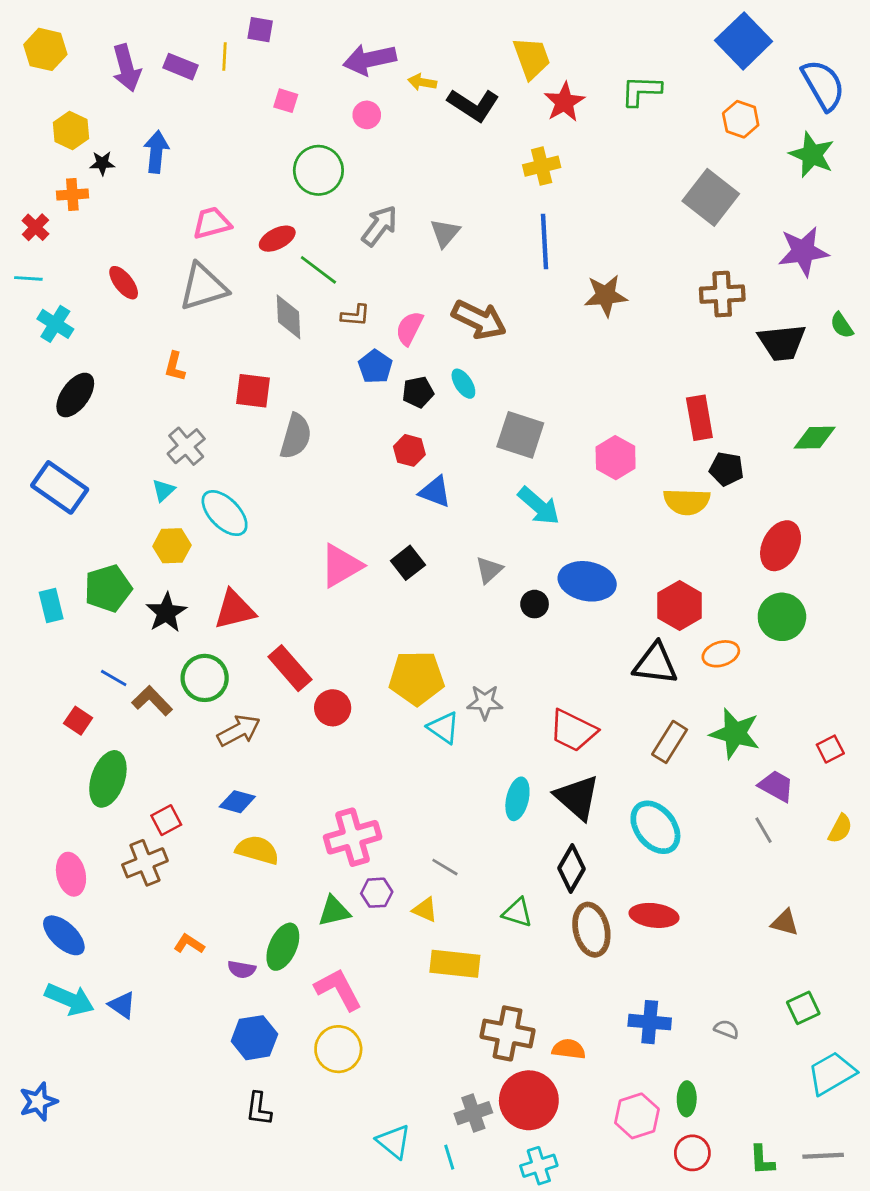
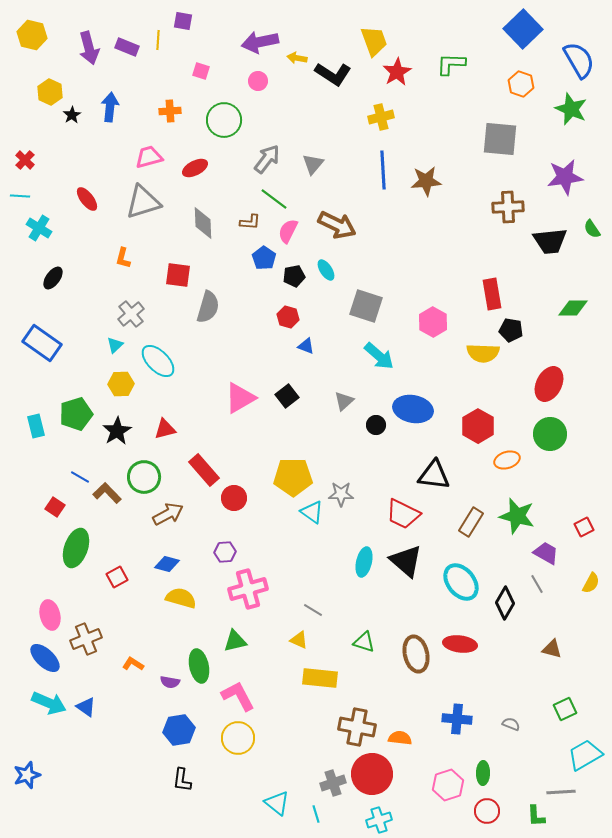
black star: (102, 163) -> (72, 115), turned -30
orange cross: (72, 195) -> (170, 111), moved
gray square: (711, 197) -> (500, 139), turned -33
green line: (318, 270) -> (274, 199), moved
brown star: (606, 295) -> (426, 181), moved
black ellipse: (75, 395) -> (53, 278), size x0.7
blue triangle: (435, 492) -> (306, 346), size x0.7
red triangle: (235, 610) -> (165, 429), size x0.7
black triangle: (655, 664) -> (434, 475), moved
brown cross: (145, 863) -> (86, 639), moved
black diamond: (572, 869) -> (505, 603), moved
purple hexagon: (377, 893) -> (225, 552), moved
green ellipse: (283, 947) -> (199, 666), turned -36
gray line: (823, 1156) -> (561, 792), moved

